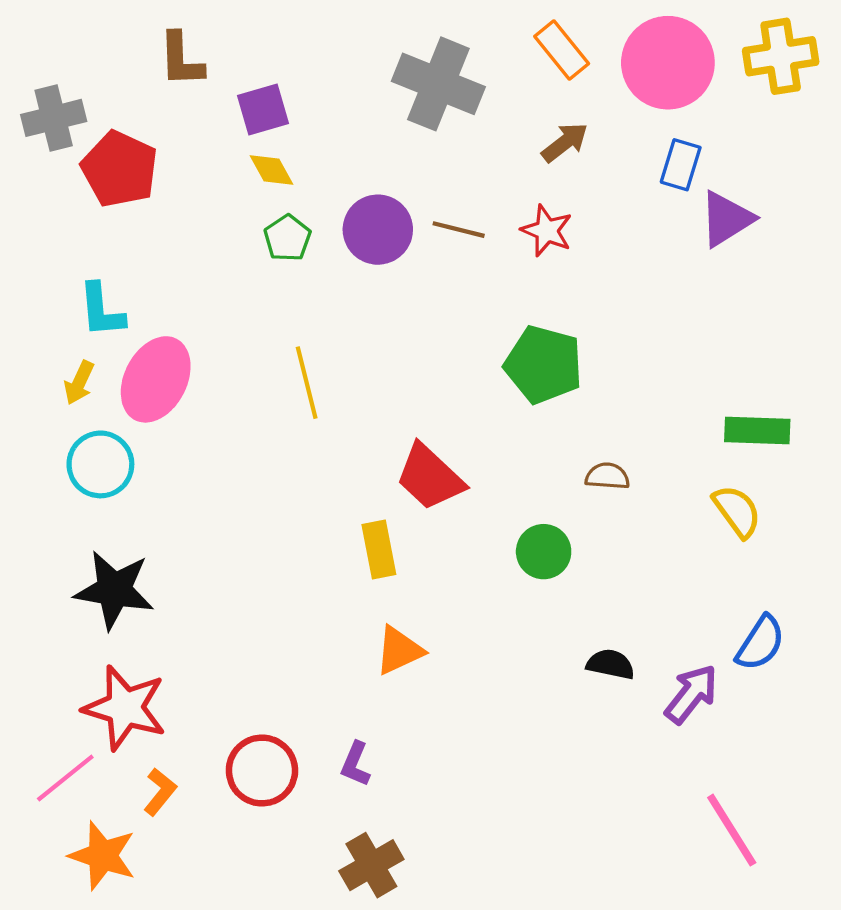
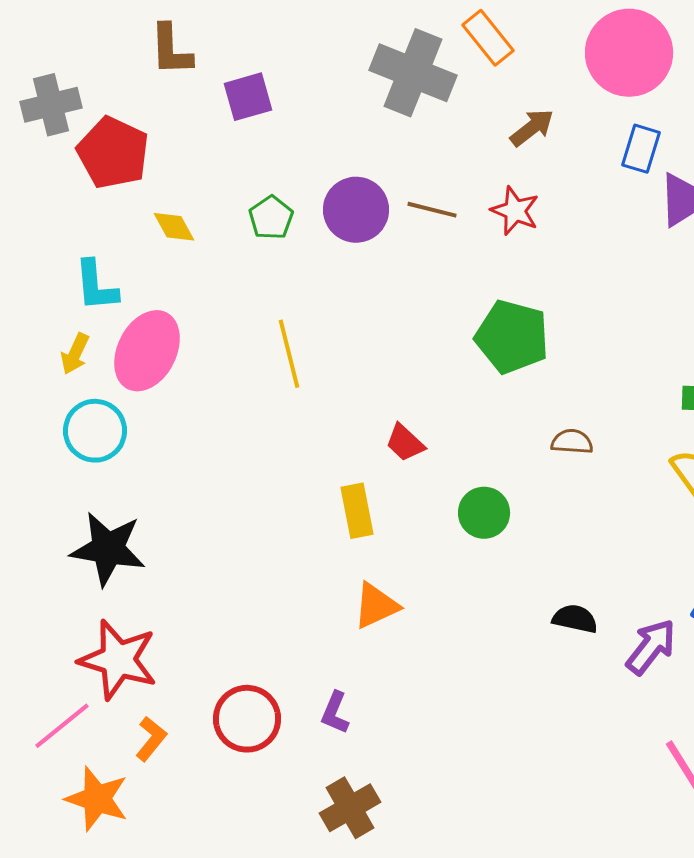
orange rectangle: (562, 50) -> (488, 38), moved
yellow diamond: (272, 170) -> (174, 227), moved
red trapezoid: (430, 477) -> (405, 443), size x0.6
green circle: (544, 552) -> (484, 513), moved

